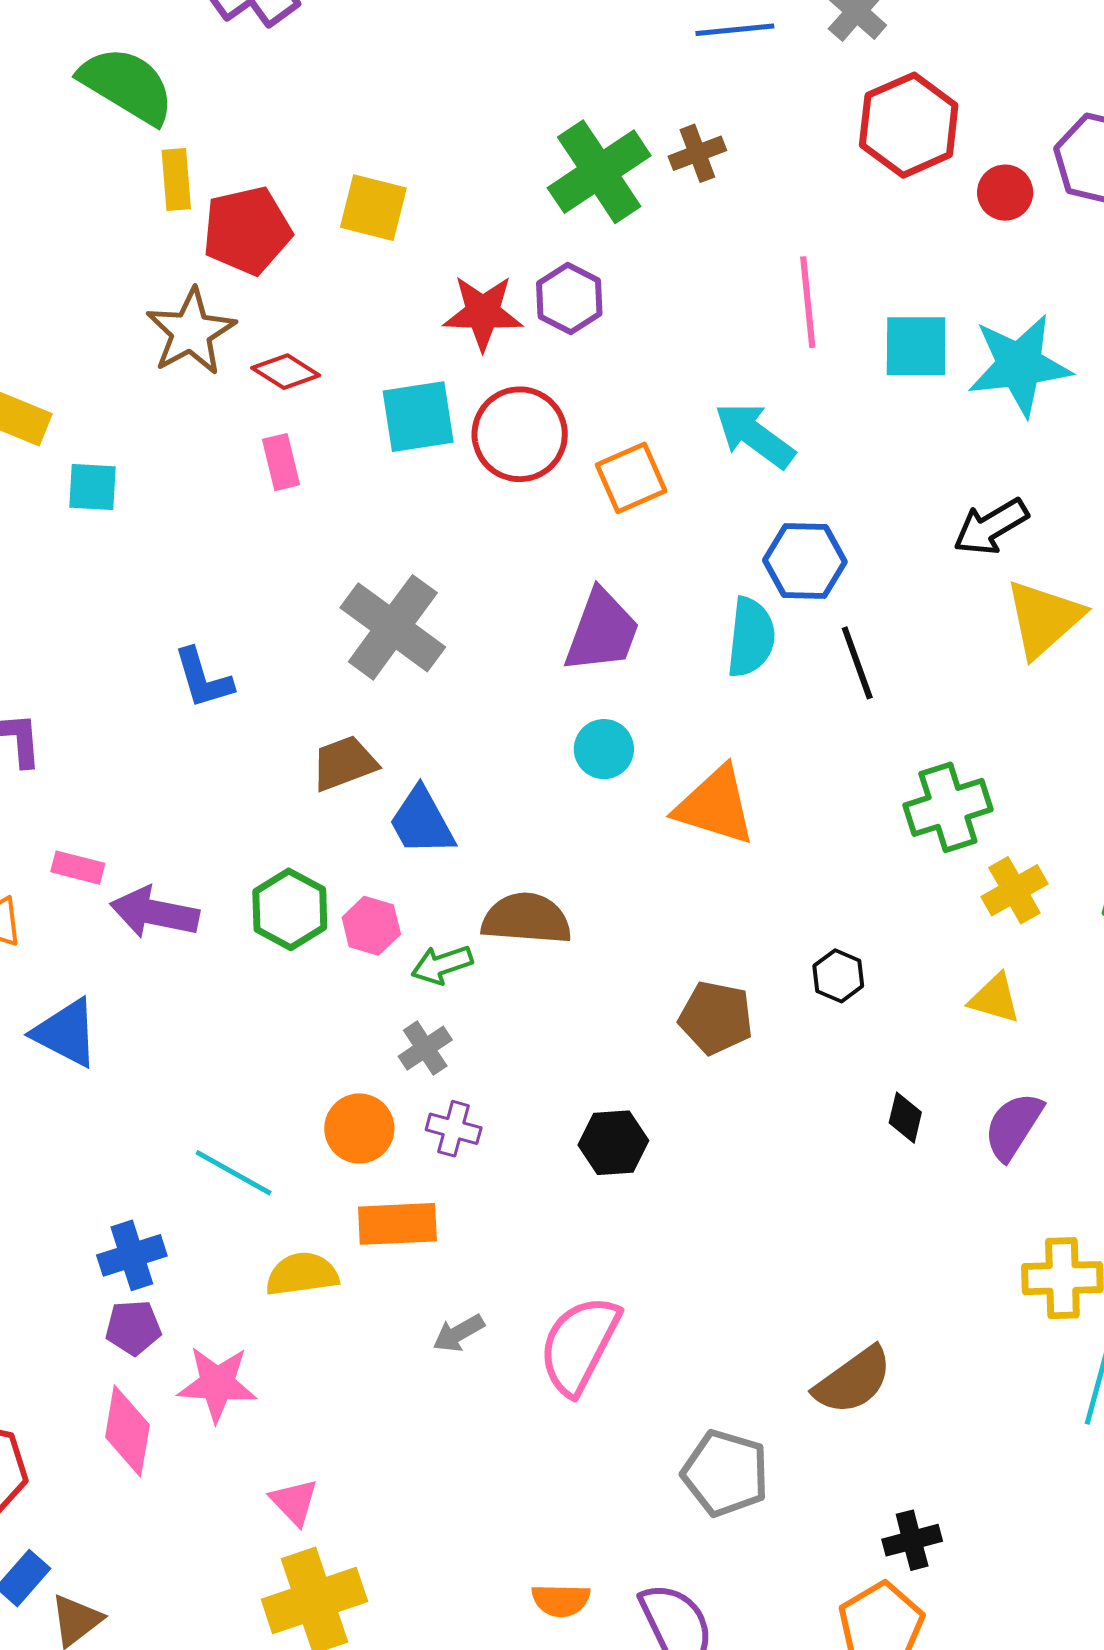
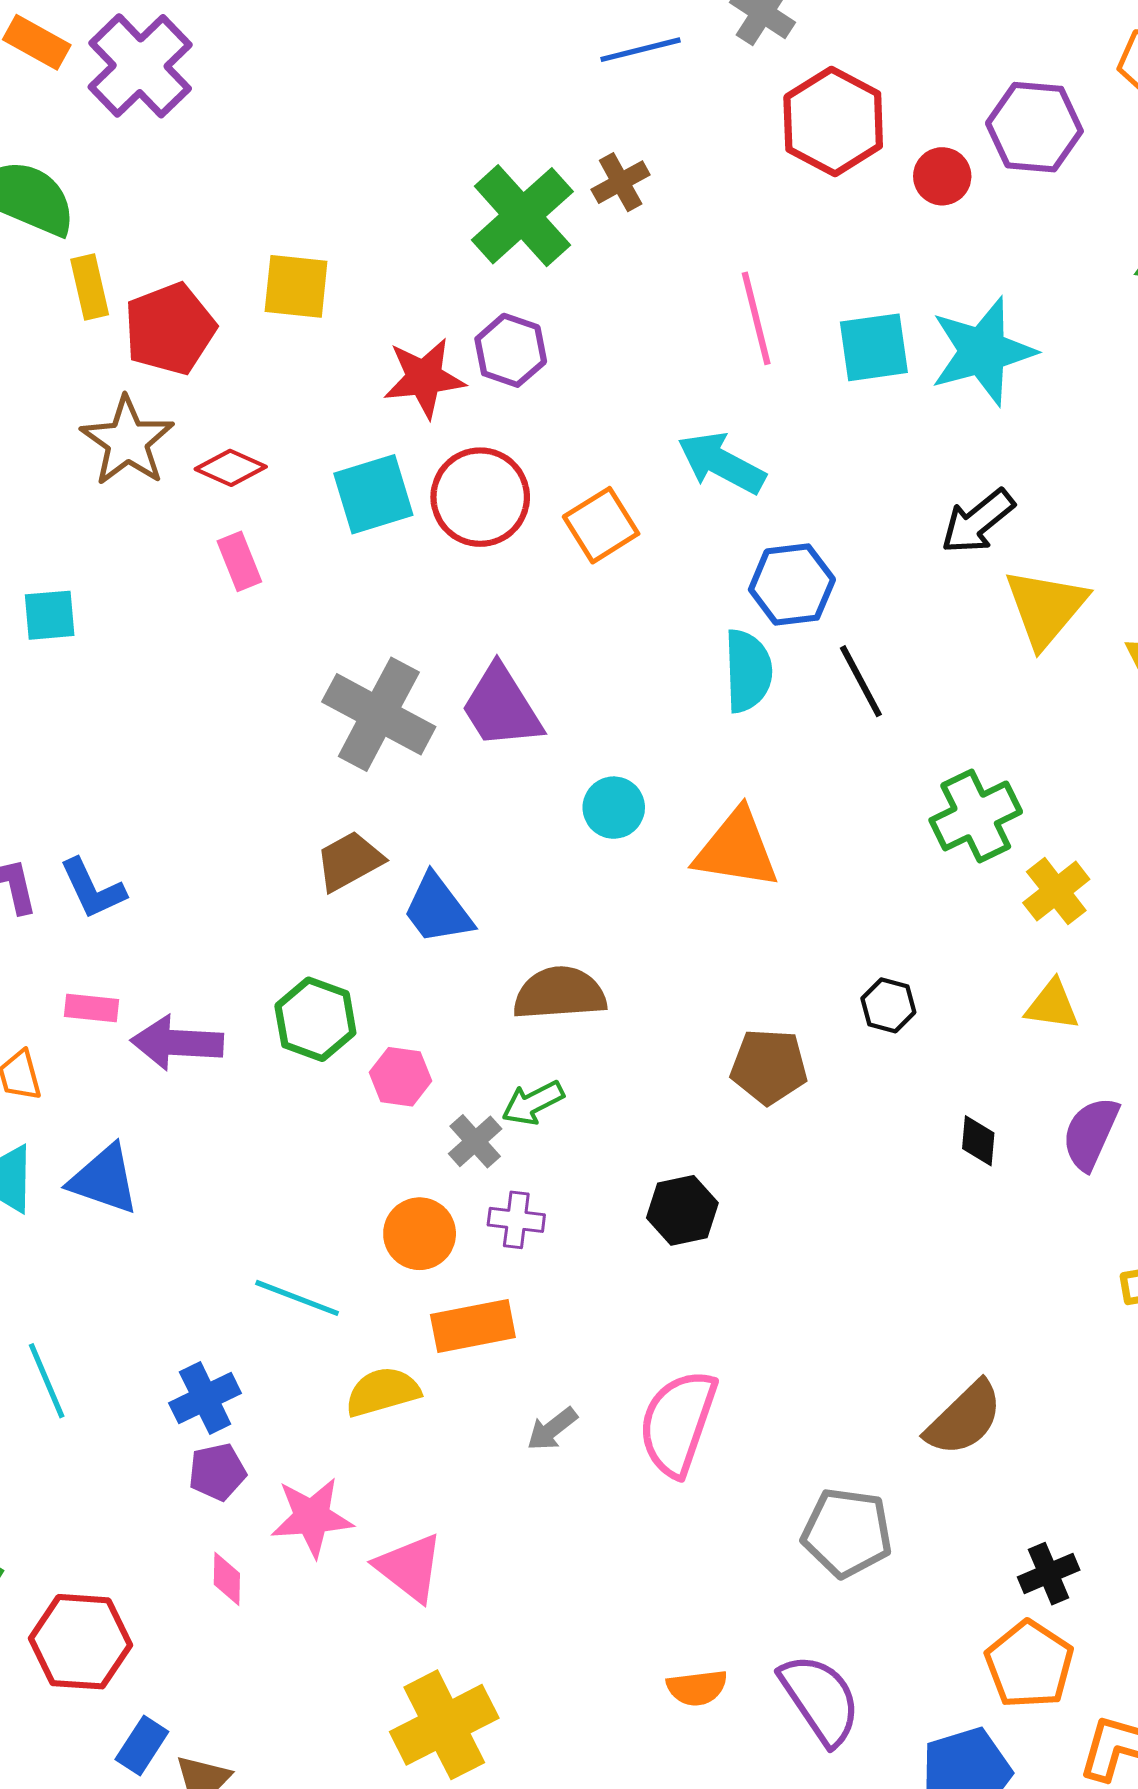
purple trapezoid: (602, 631) -> (501, 707), moved, turned 136
blue L-shape: (203, 678) -> (93, 889), moved
pink hexagon: (371, 926) -> (401, 1077), moved
green arrow: (442, 965) -> (533, 1103), moved
pink diamond: (127, 1431) -> (227, 1579), size x0.6
pink triangle: (294, 1502) -> (410, 1568), moved, size x1.4

